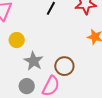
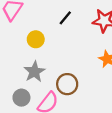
yellow circle: (17, 40) -> (36, 39), moved

